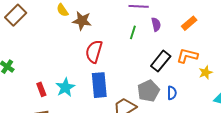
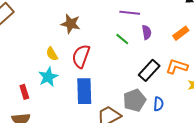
yellow semicircle: (62, 10) -> (52, 54), moved
green line: (133, 32) -> (122, 39), turned -72
cyan star: (65, 87) -> (48, 77), moved

